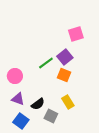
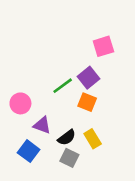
purple triangle: (18, 99) -> (42, 125), moved
black semicircle: (38, 104) -> (67, 137), moved
blue square: (21, 121) -> (29, 151), moved

